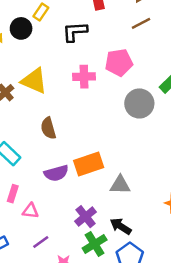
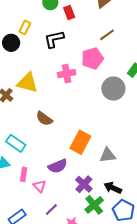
brown line: (141, 23) -> (107, 35), moved
brown semicircle: (48, 128) -> (44, 119), turned -30
orange rectangle: (89, 164) -> (80, 142), turned -35
purple semicircle: (56, 173) -> (58, 166), moved
pink triangle: (30, 211) -> (40, 186), turned 48

